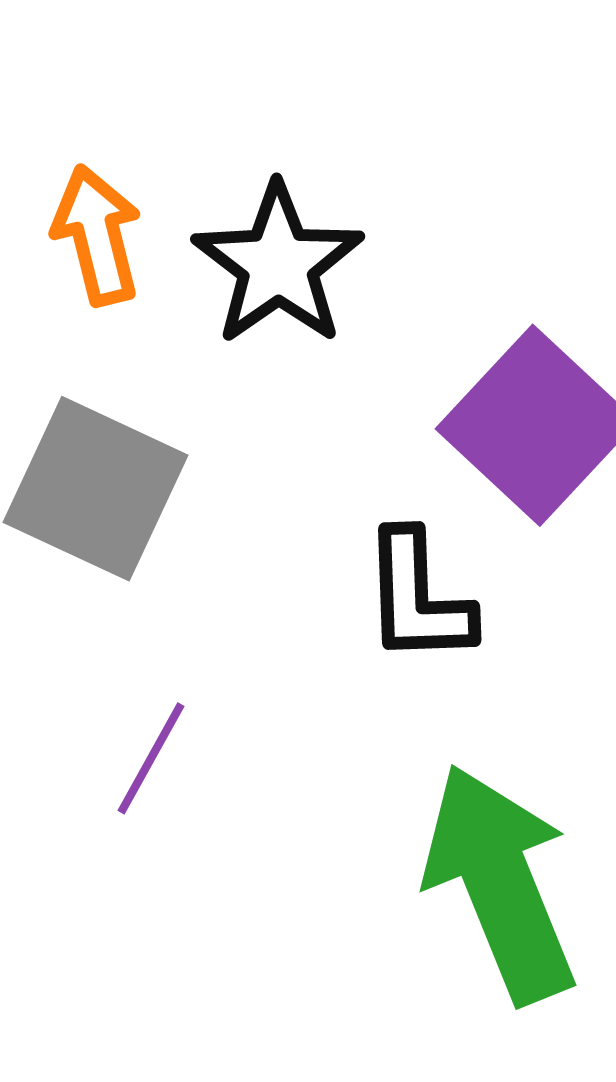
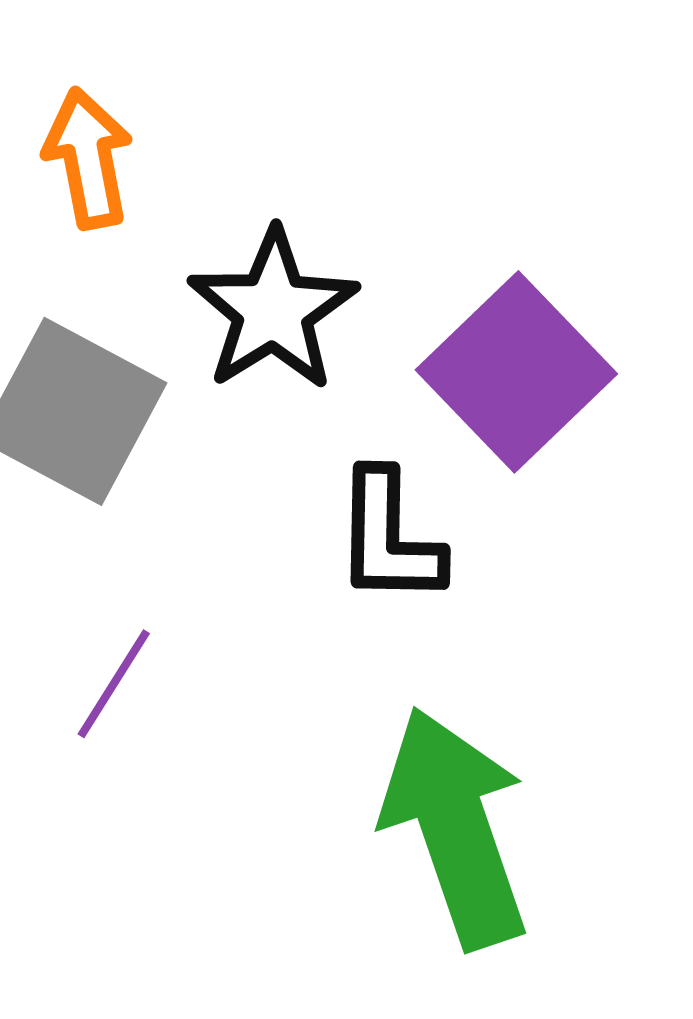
black star: (278, 264) -> (273, 310), moved

